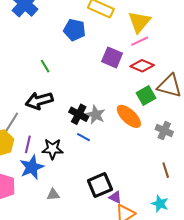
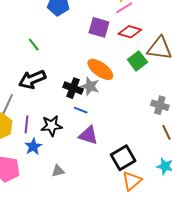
orange ellipse: (129, 116) -> (100, 69), moved
gray cross: (164, 131) -> (160, 105), moved
blue star: (32, 167) -> (33, 146), size x0.7
black square: (100, 185) -> (123, 158), moved
purple triangle: (115, 197) -> (88, 135), moved, size x1.5

